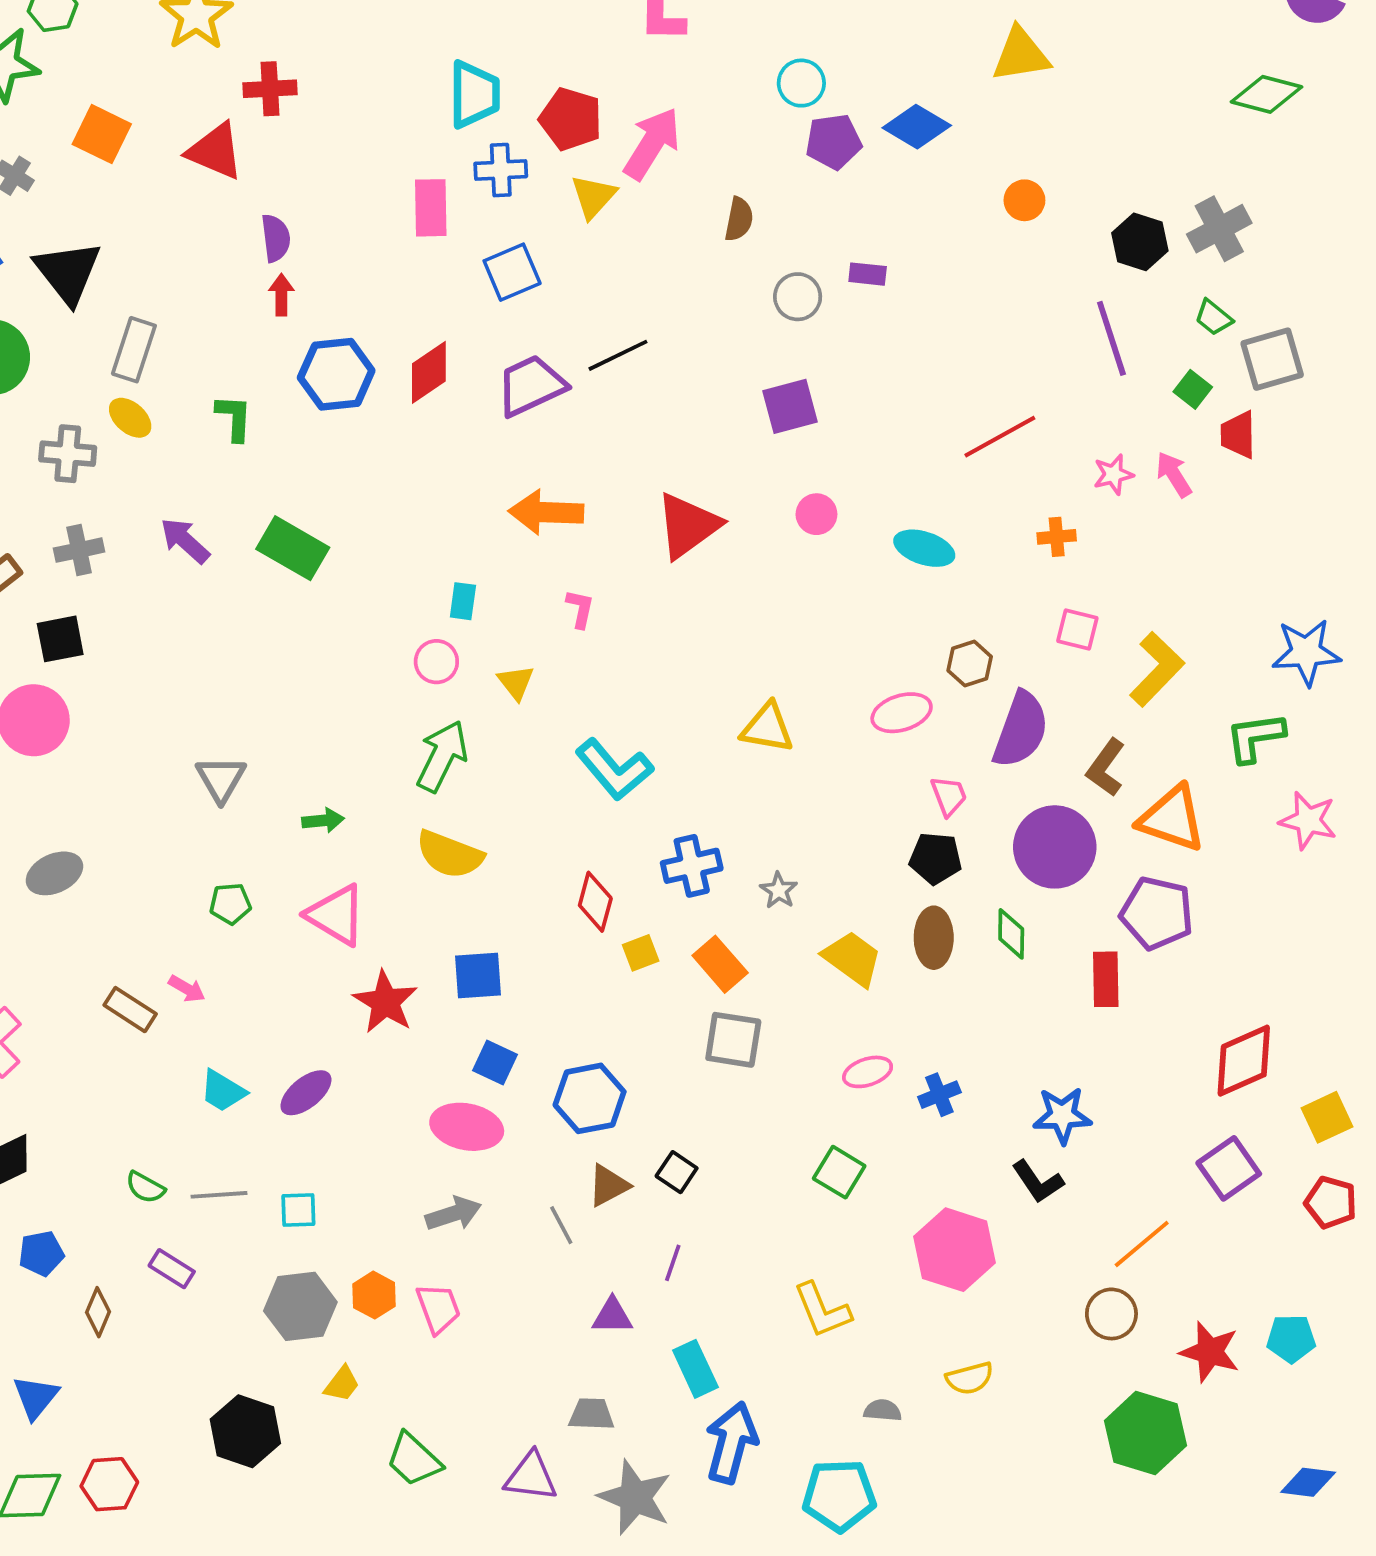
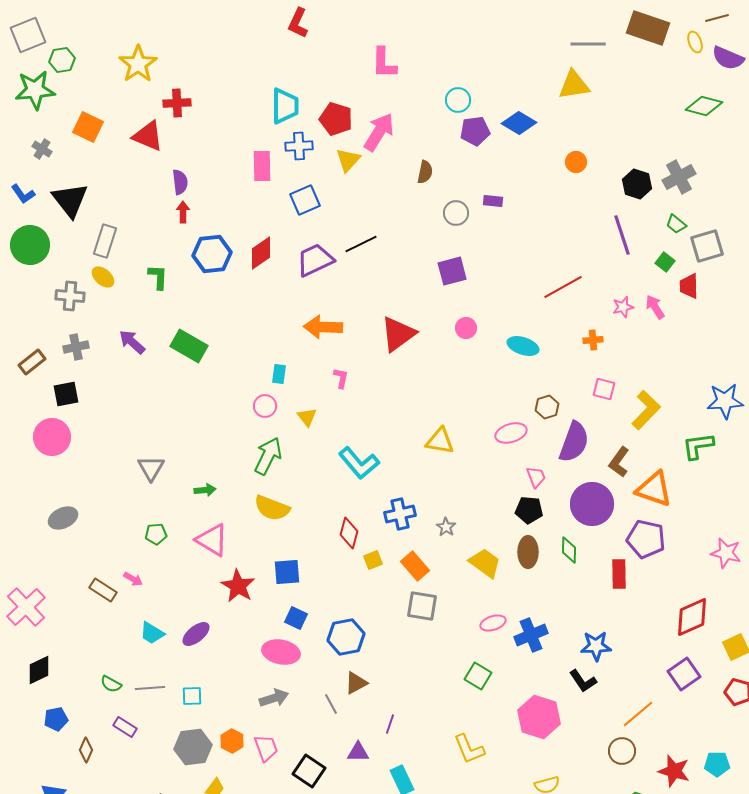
pink star: (1308, 820) -> (726, 553), moved
blue cross: (939, 1095) -> (531, 635), size x1.5
black square: (677, 1172) -> (309, 771), moved, size x1.5

